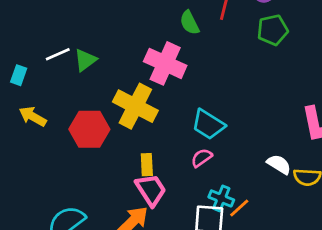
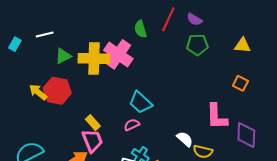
green triangle: (85, 60) -> (63, 56), moved
yellow cross: (135, 106) -> (94, 59), moved, turned -36
yellow arrow: (33, 116) -> (38, 92), moved
yellow rectangle: (147, 165) -> (93, 123), turned -49

